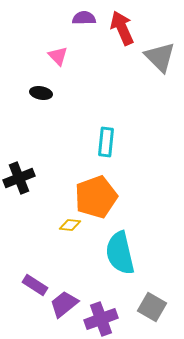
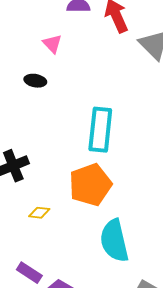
cyan rectangle: (106, 142) -> (100, 130), size x1.5
yellow diamond: (70, 225) -> (39, 213), moved

